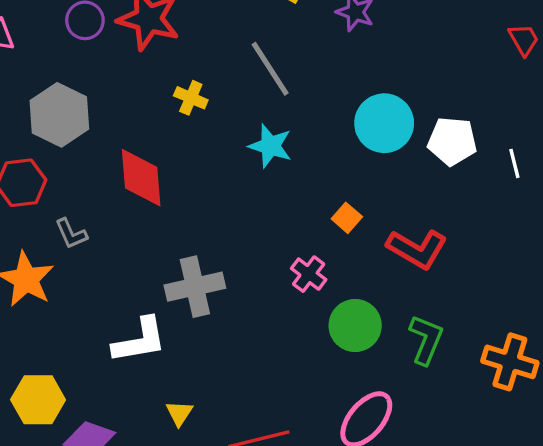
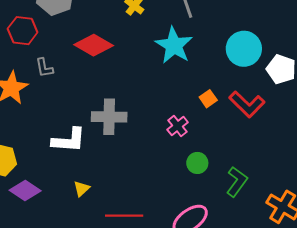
cyan star: (270, 146) -> (174, 45), size x1.4
red diamond: (141, 178) -> (94, 45), turned -69
red L-shape: (417, 249) -> (247, 104), moved
green circle: (355, 326) -> (197, 163), size x0.7

